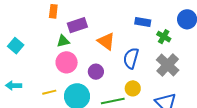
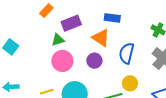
orange rectangle: (53, 11) -> (46, 11), turned 40
blue rectangle: (143, 22) -> (112, 18), moved
purple circle: (96, 72) -> (94, 61), moved

